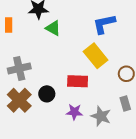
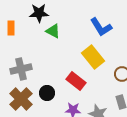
blue L-shape: (104, 24) -> (101, 27), turned -110
red rectangle: (78, 81) -> (76, 81), turned 36

